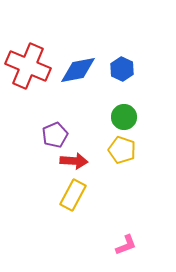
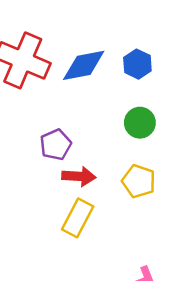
yellow pentagon: (122, 150) -> (139, 181), moved

